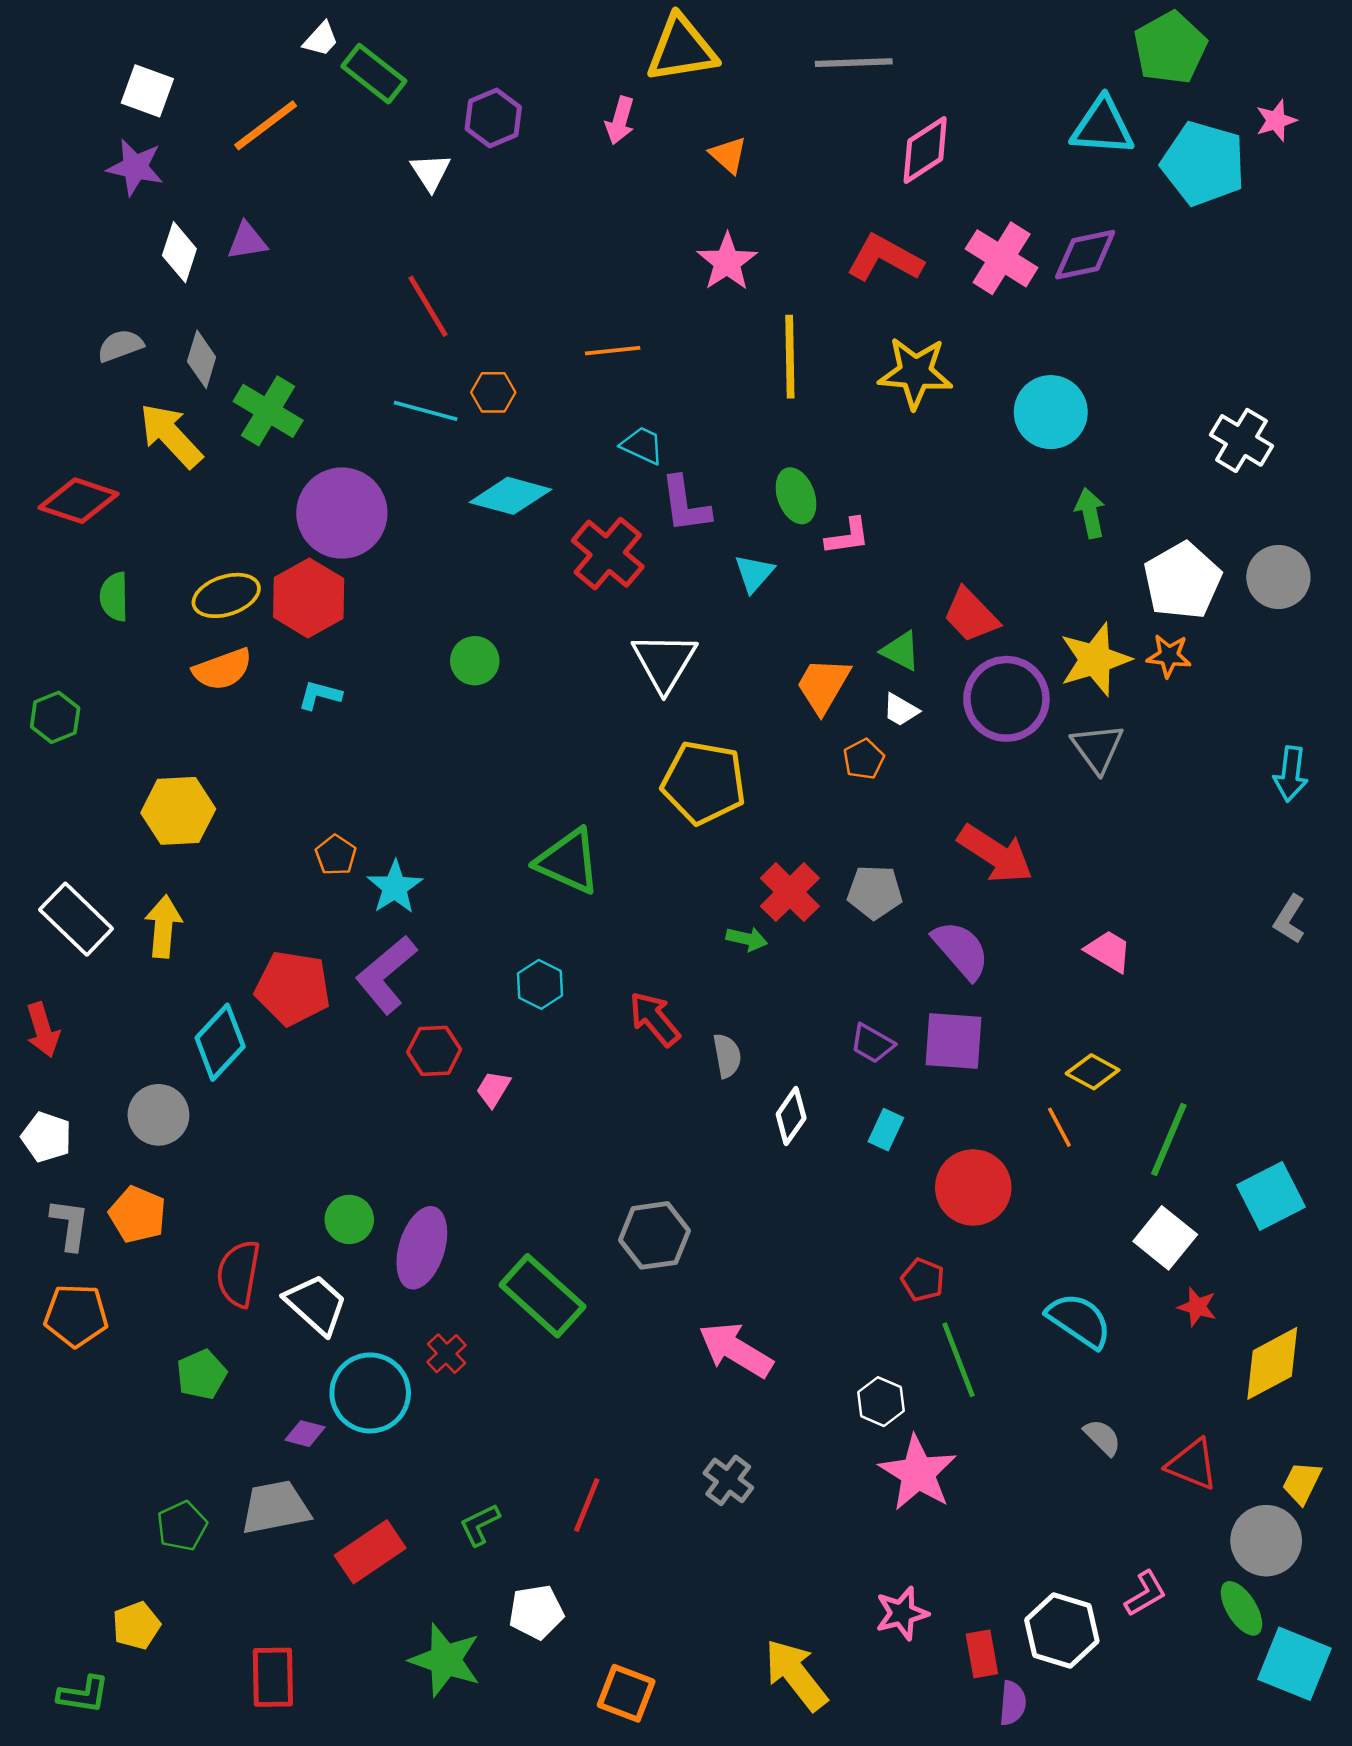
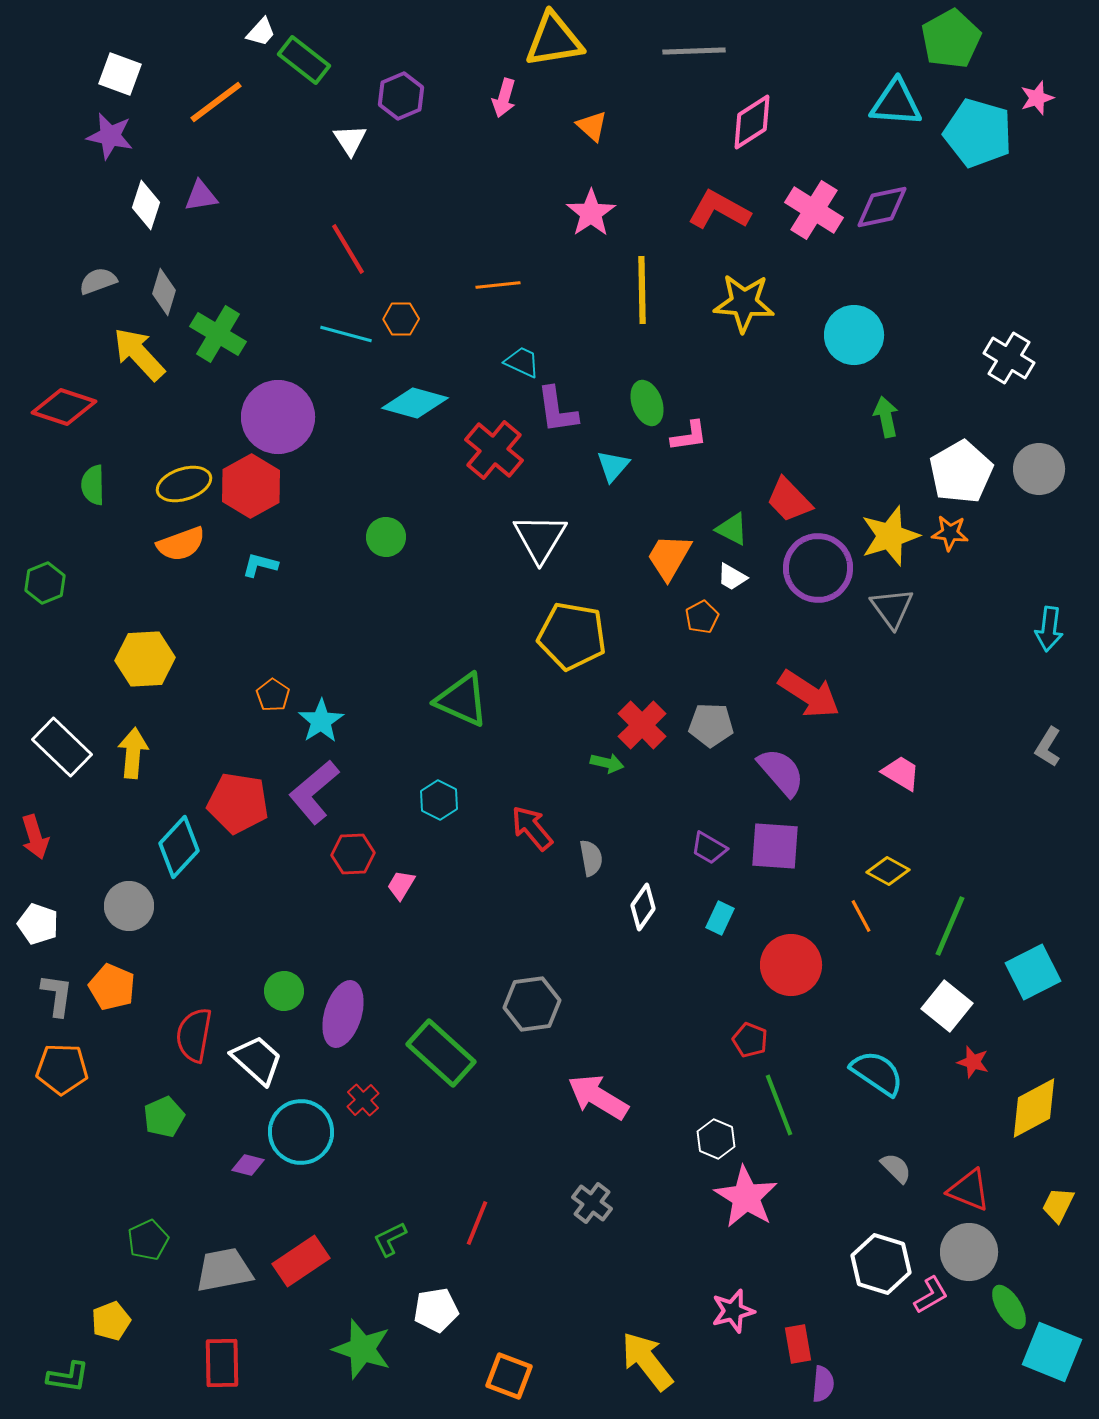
gray trapezoid: (275, 1507) -> (224, 1270), moved
gray circle: (1266, 1541) -> (969, 1252), moved
white hexagon: (1062, 1630) -> (881, 1264), moved

